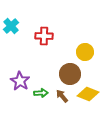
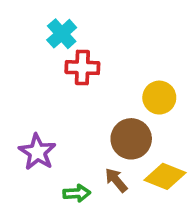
cyan cross: (11, 26) -> (62, 34), moved
green arrow: (41, 93) -> (77, 193), moved

